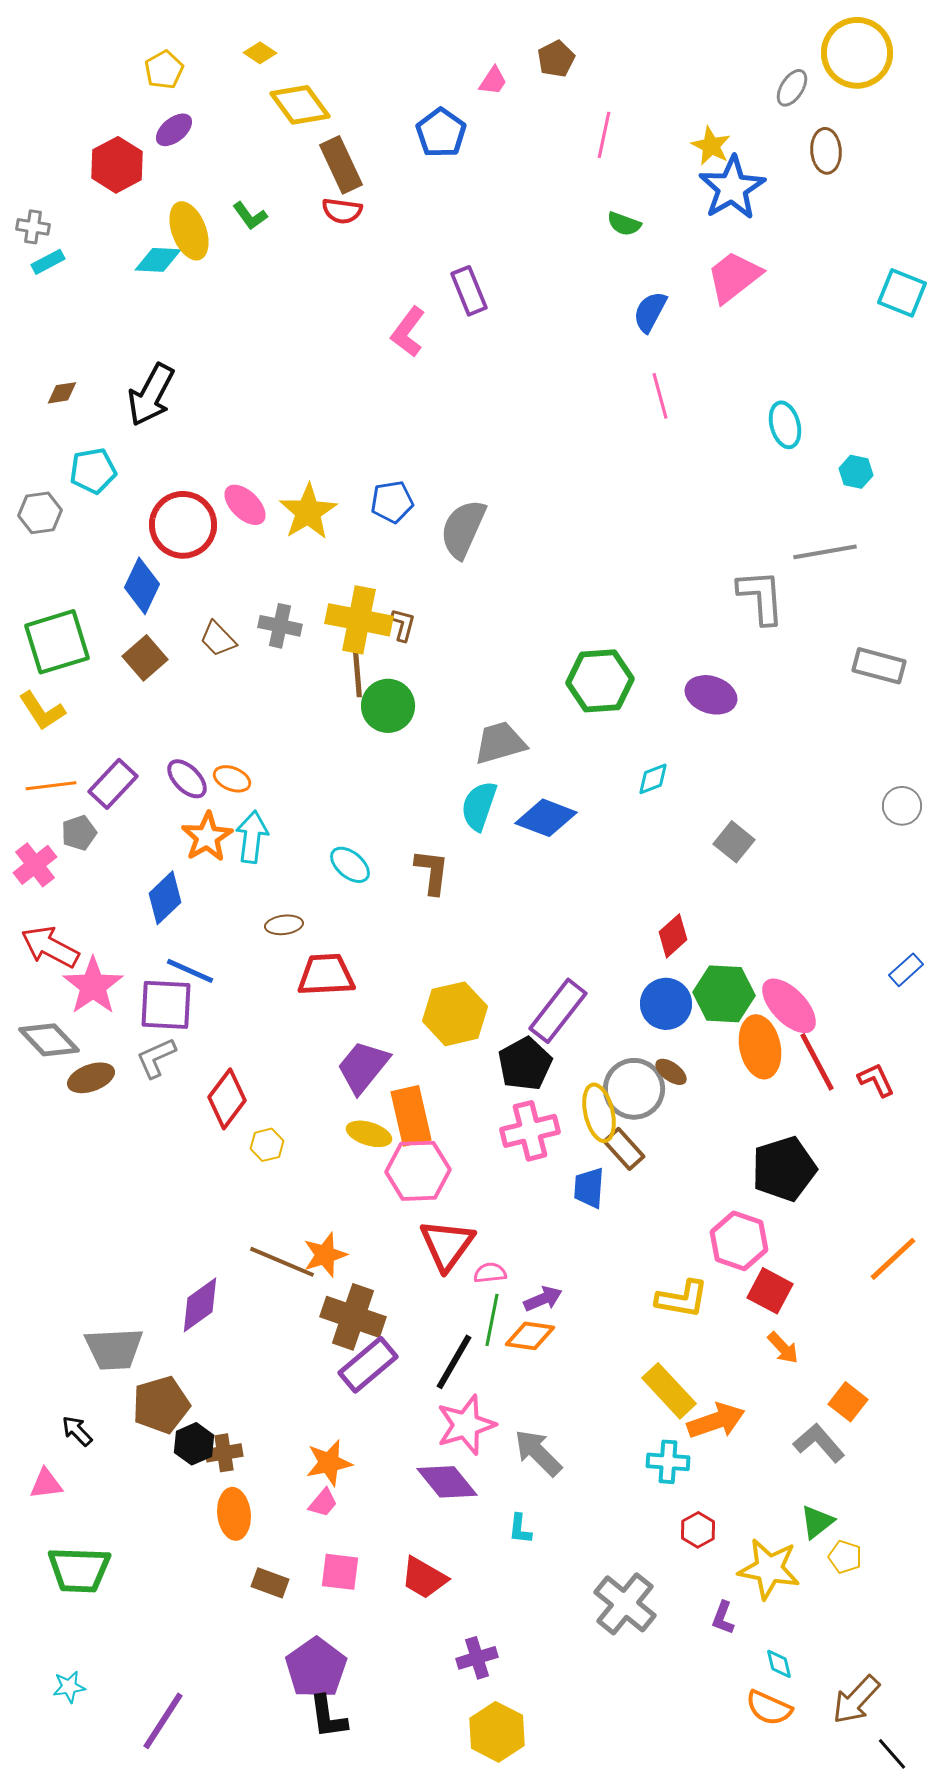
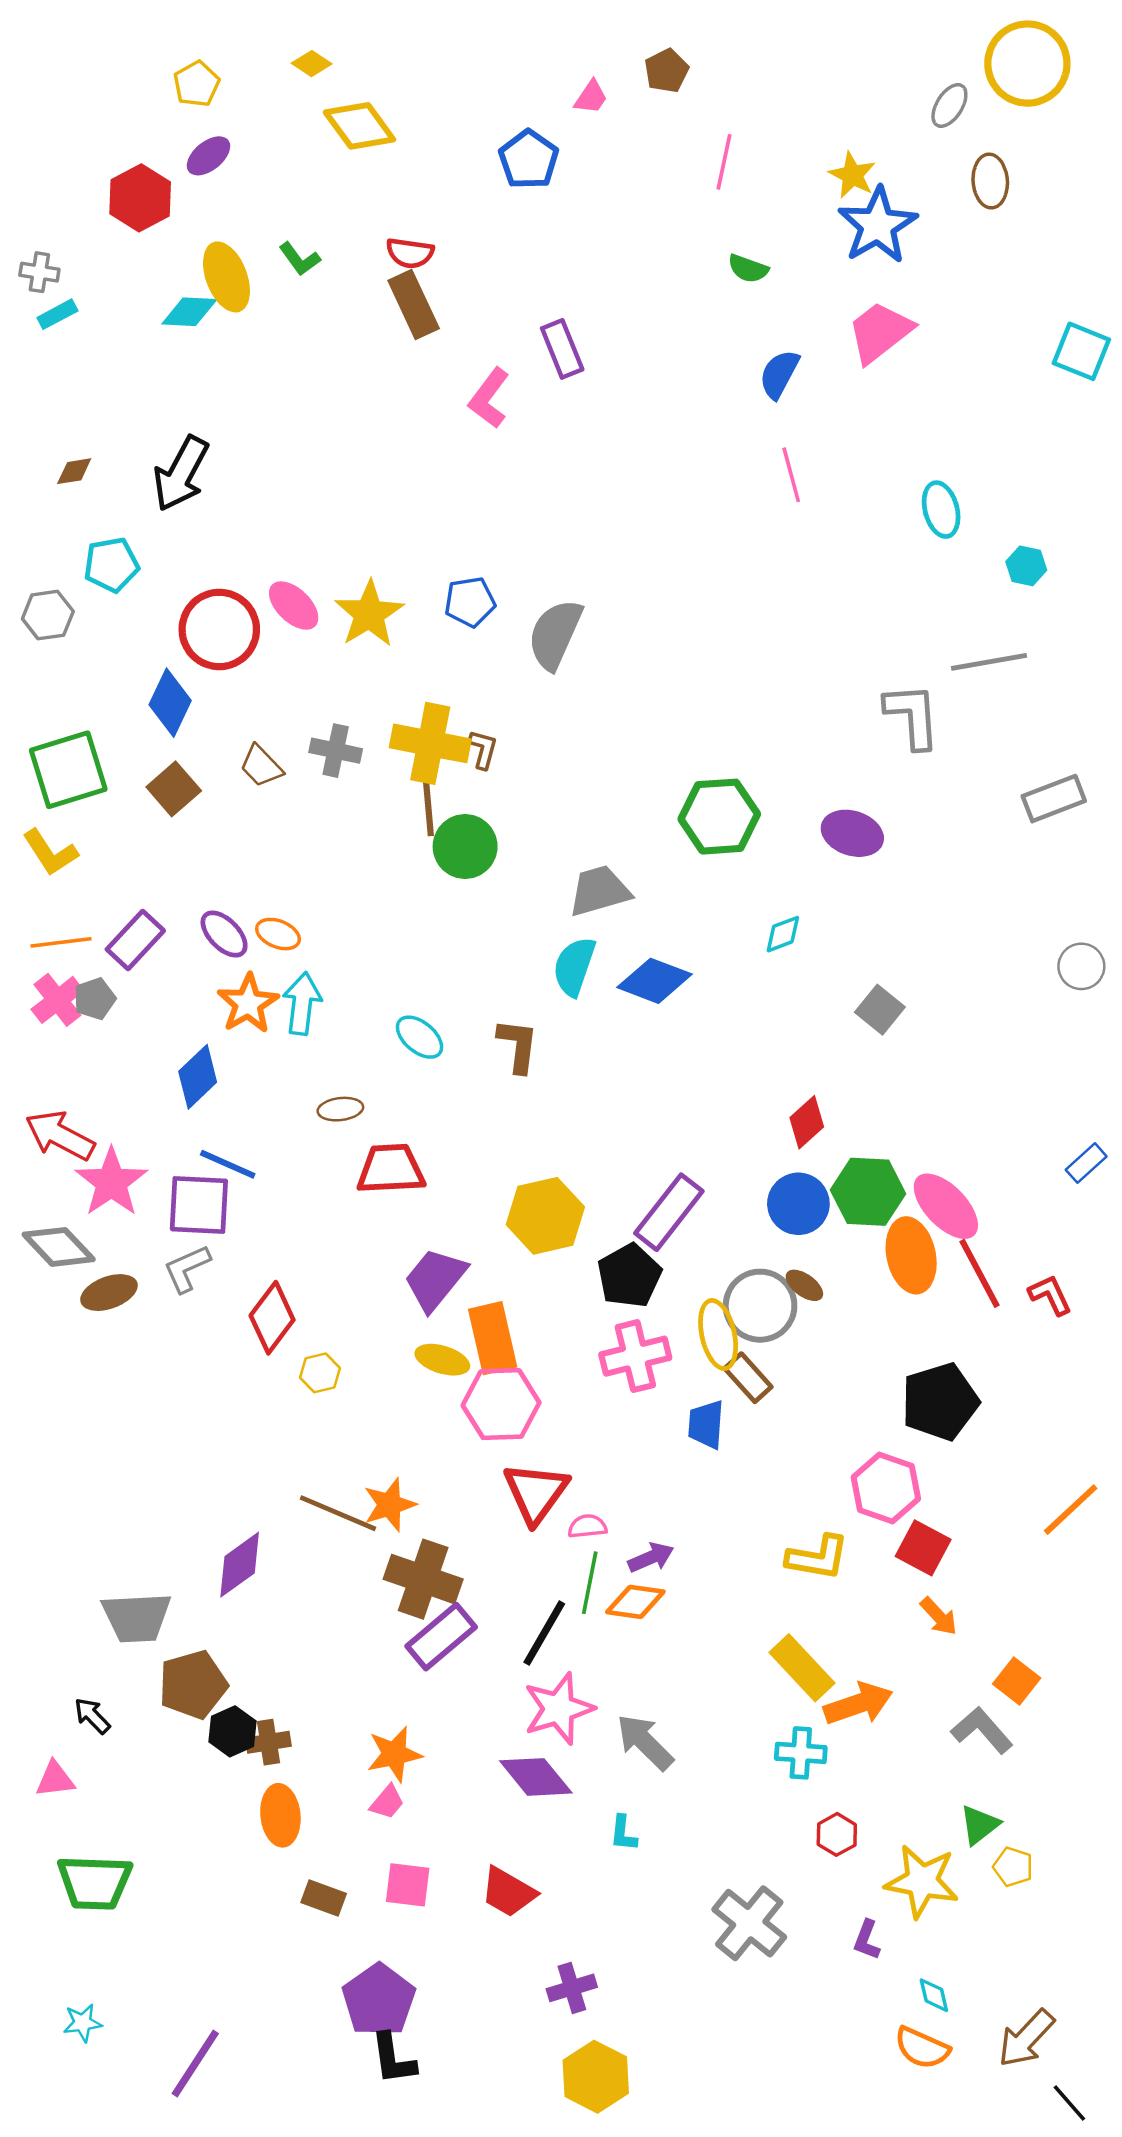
brown rectangle: (341, 165) -> (414, 305), moved
gray rectangle: (879, 666) -> (1054, 799), turned -36
pink cross: (35, 865) -> (57, 1000), moved

